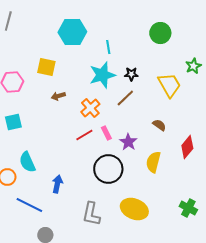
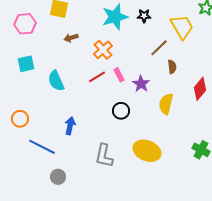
brown line: (125, 98) -> (159, 48), moved
brown semicircle: (159, 125) -> (172, 67), turned 48
cyan semicircle: (27, 162) -> (56, 81), moved
black circle: (108, 169) -> (121, 111), size x0.6

